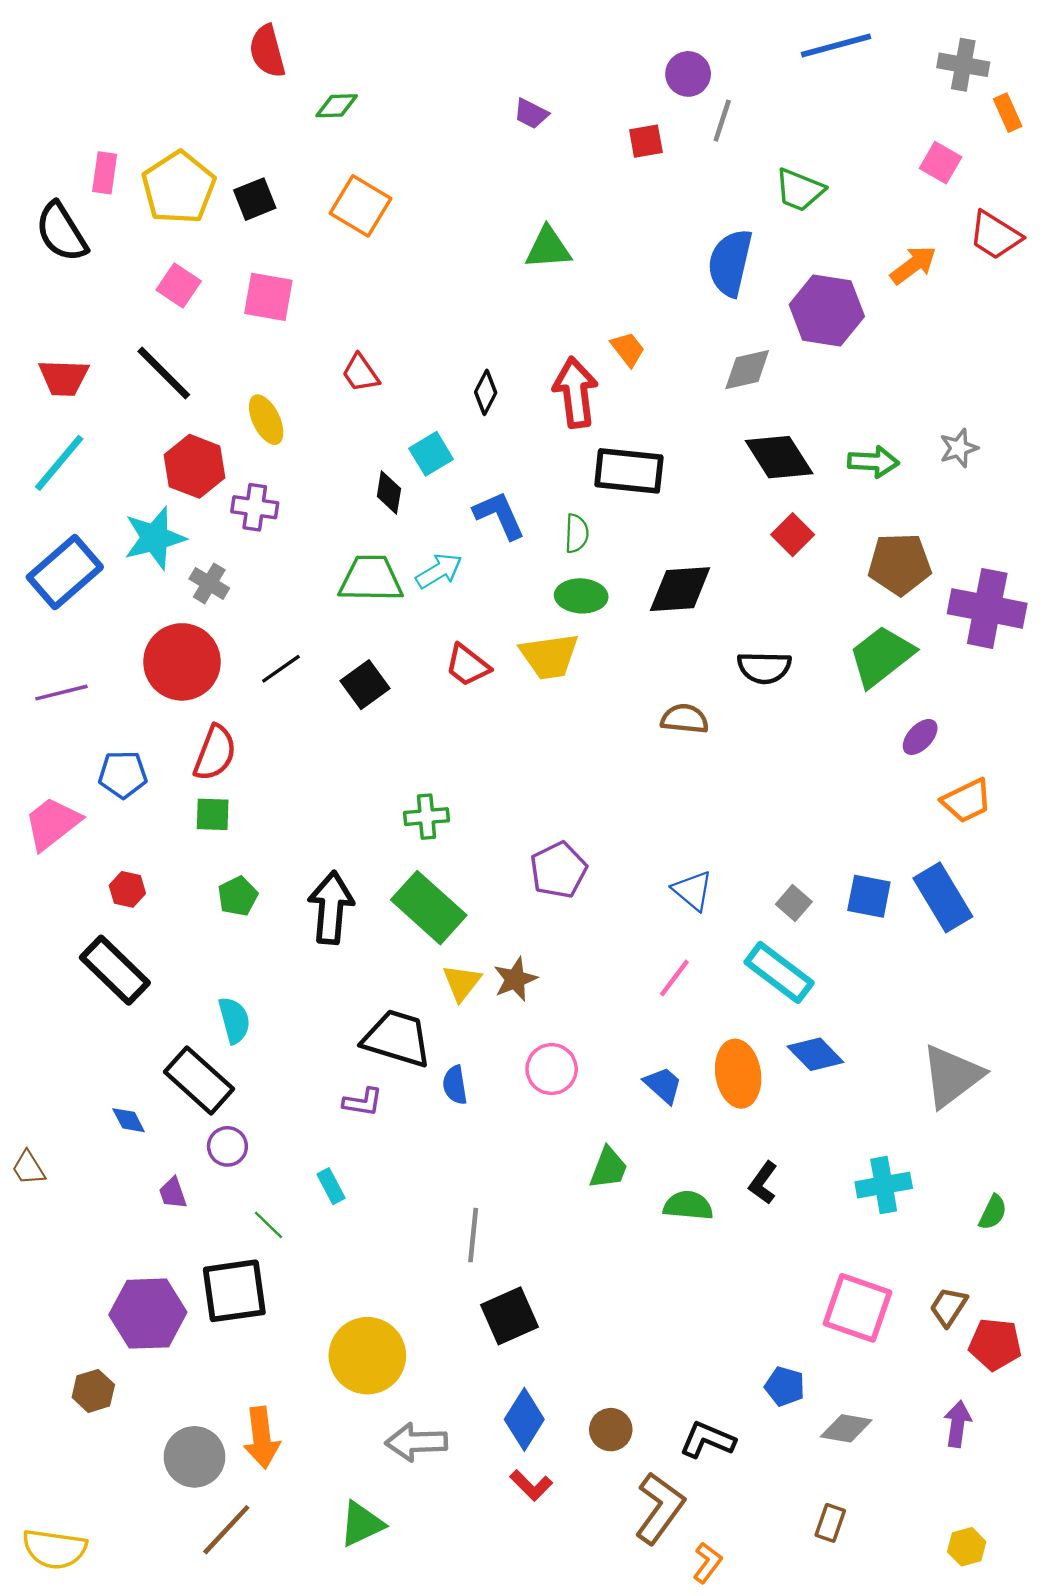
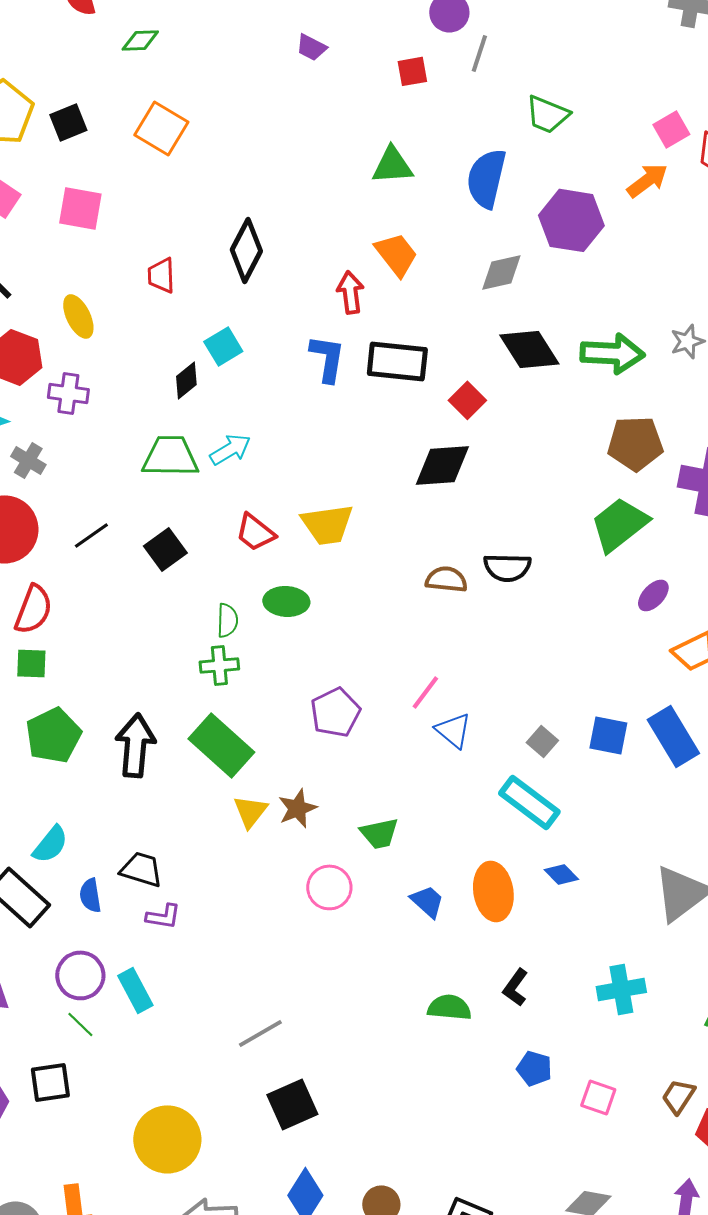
pink square: (941, 163) -> (671, 129), moved, turned 30
green triangle: (548, 248) -> (392, 165), moved
orange trapezoid: (628, 349) -> (396, 254), size x1.4
red trapezoid: (361, 373) -> (161, 275), turned 33
black diamond: (486, 392) -> (246, 250), moved, size x1.6
red arrow: (575, 392) -> (350, 292), size x0.7
green arrow: (873, 462) -> (612, 353), size x1.4
black diamond: (389, 492) -> (186, 380), turned 42
blue L-shape: (499, 515) -> (327, 358), moved, turned 33
green semicircle: (577, 533) -> (227, 620), moved
red square: (793, 535) -> (467, 400), moved
green ellipse: (581, 596) -> (286, 601), moved
black semicircle: (764, 668) -> (507, 567), moved
green pentagon: (238, 896) -> (53, 735), size x1.6
pink line: (674, 978) -> (425, 692), moved
cyan semicircle: (234, 1020) -> (50, 844), turned 54
black trapezoid: (397, 1038) -> (141, 869), moved, size x0.7
blue diamond: (815, 1054) -> (561, 874), size x0.7
blue semicircle: (455, 1085) -> (90, 895), moved
purple circle: (227, 1146) -> (80, 975), moved, size x1.4
green trapezoid: (608, 1168) -> (379, 833), moved, turned 57
cyan rectangle: (331, 1186) -> (135, 990), size x1.4
gray line: (473, 1235) -> (260, 1033), turned 54
black square: (234, 1291) -> (50, 1082), size x0.7
pink square: (858, 1308) -> (598, 1097), size x0.6
blue pentagon: (785, 1386) -> (534, 1068), moved

